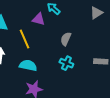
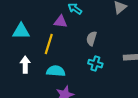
yellow line: (25, 39) -> (49, 44), turned 48

